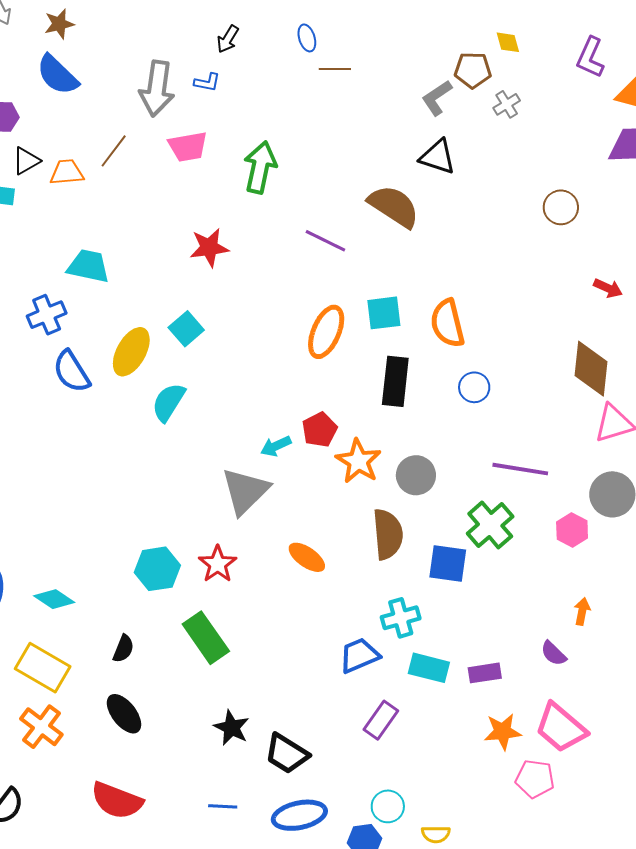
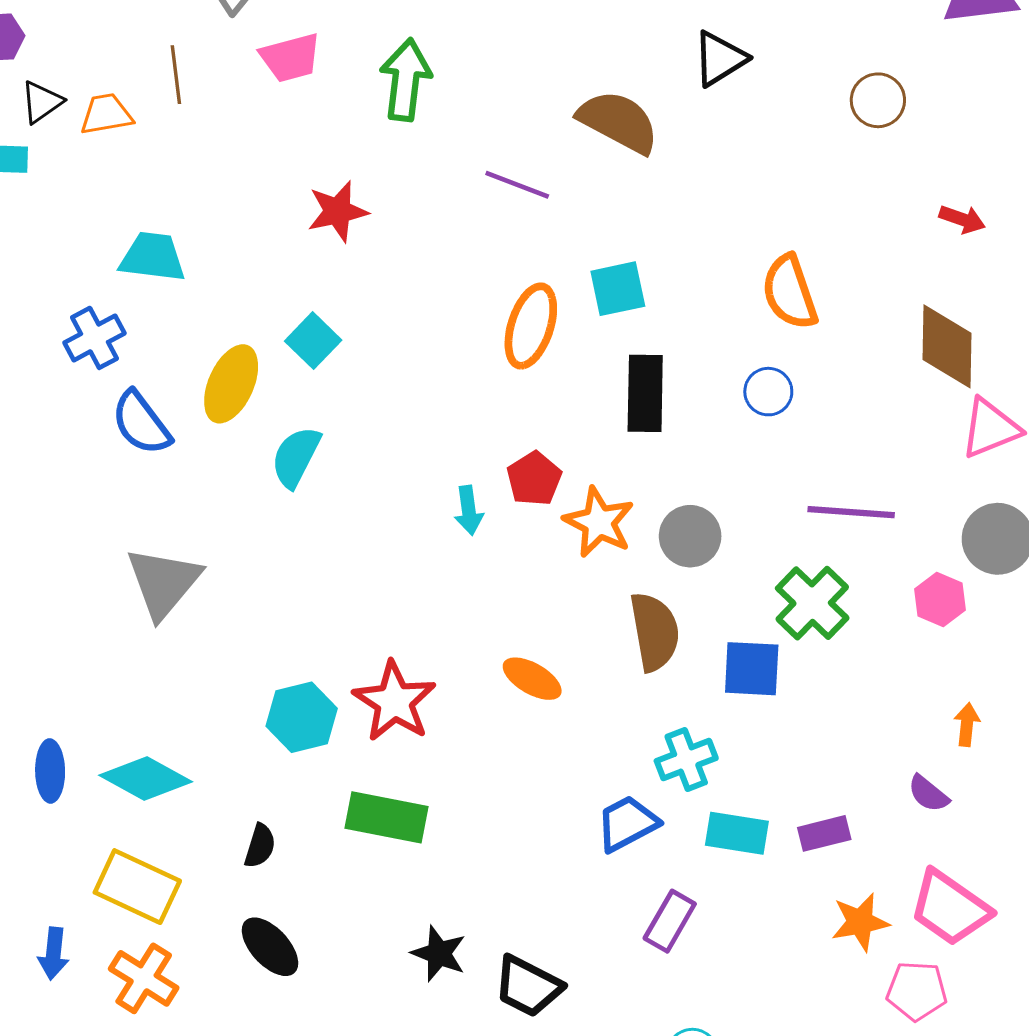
brown line: (114, 151) -> (176, 75), turned -39
black triangle: (438, 157) -> (720, 59), moved, turned -45
orange semicircle: (448, 323) -> (790, 292), moved
cyan arrow: (276, 446) -> (469, 510), turned -68
gray triangle: (245, 491) -> (163, 582), moved
red star: (218, 564) -> (394, 701), size x1.4
cyan diamond: (54, 599) -> (146, 778), size x1.4
green rectangle: (206, 638) -> (386, 817), turned -39

